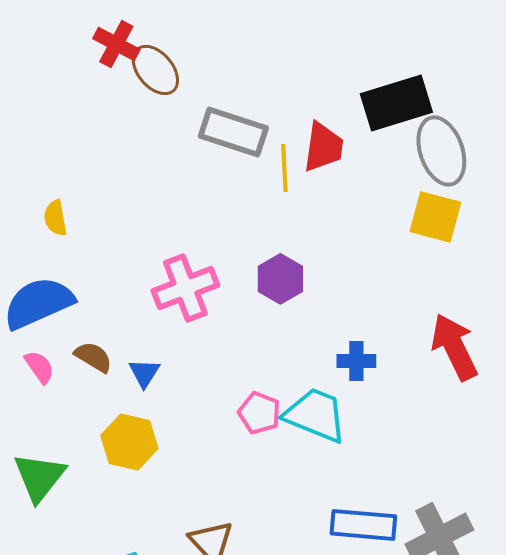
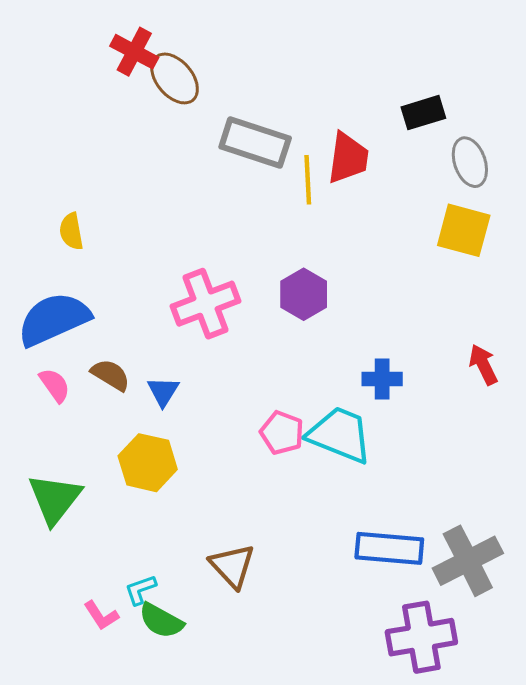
black rectangle: (396, 103) -> (423, 113), size x0.6
gray ellipse: (441, 151) -> (470, 162), size x0.7
red arrow: (454, 347) -> (483, 365), size x0.6

